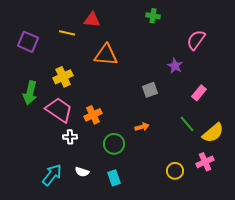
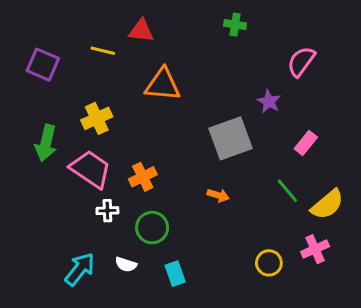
gray square: (150, 90) -> (230, 138), size x1.8
orange arrow: (142, 127) -> (218, 195), turned 32
green circle: (114, 144) -> (152, 228), moved

